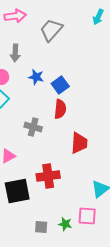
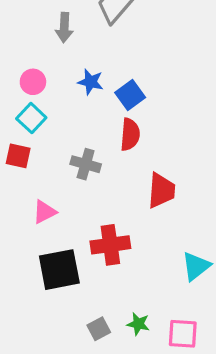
gray arrow: (15, 53) -> (64, 27), moved
pink square: (87, 216) -> (183, 334), moved
gray square: (41, 227) -> (99, 329), turned -32

